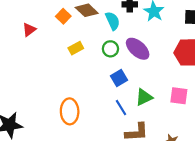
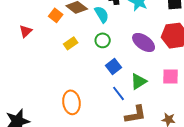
purple ellipse: (138, 49) -> (144, 42), moved

